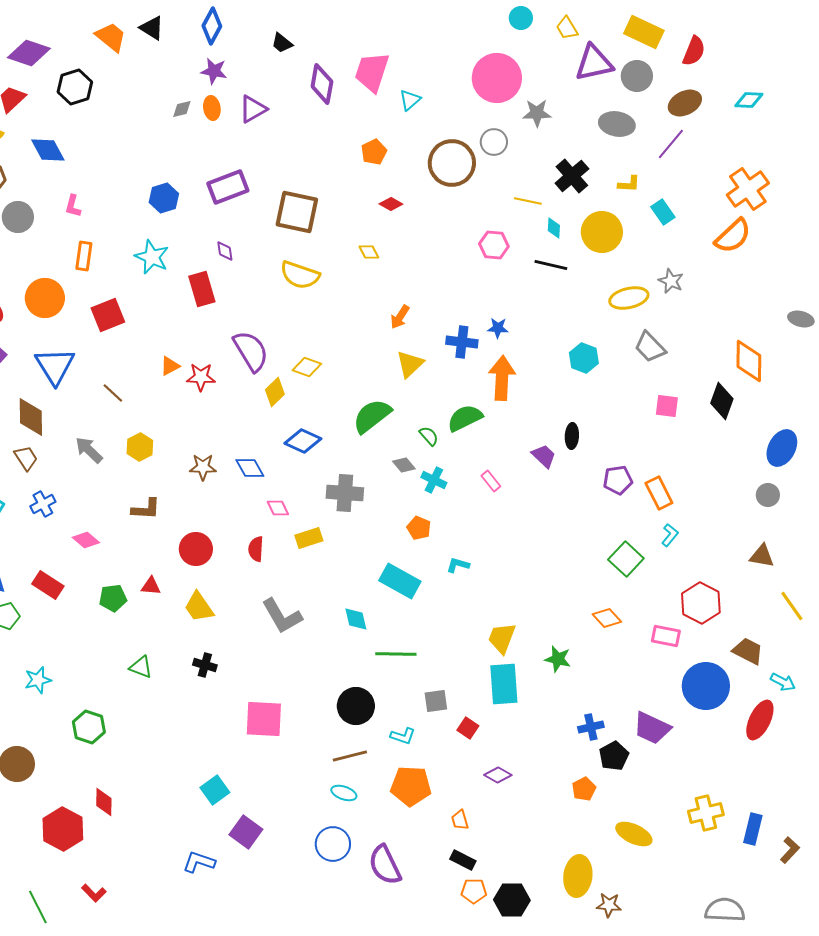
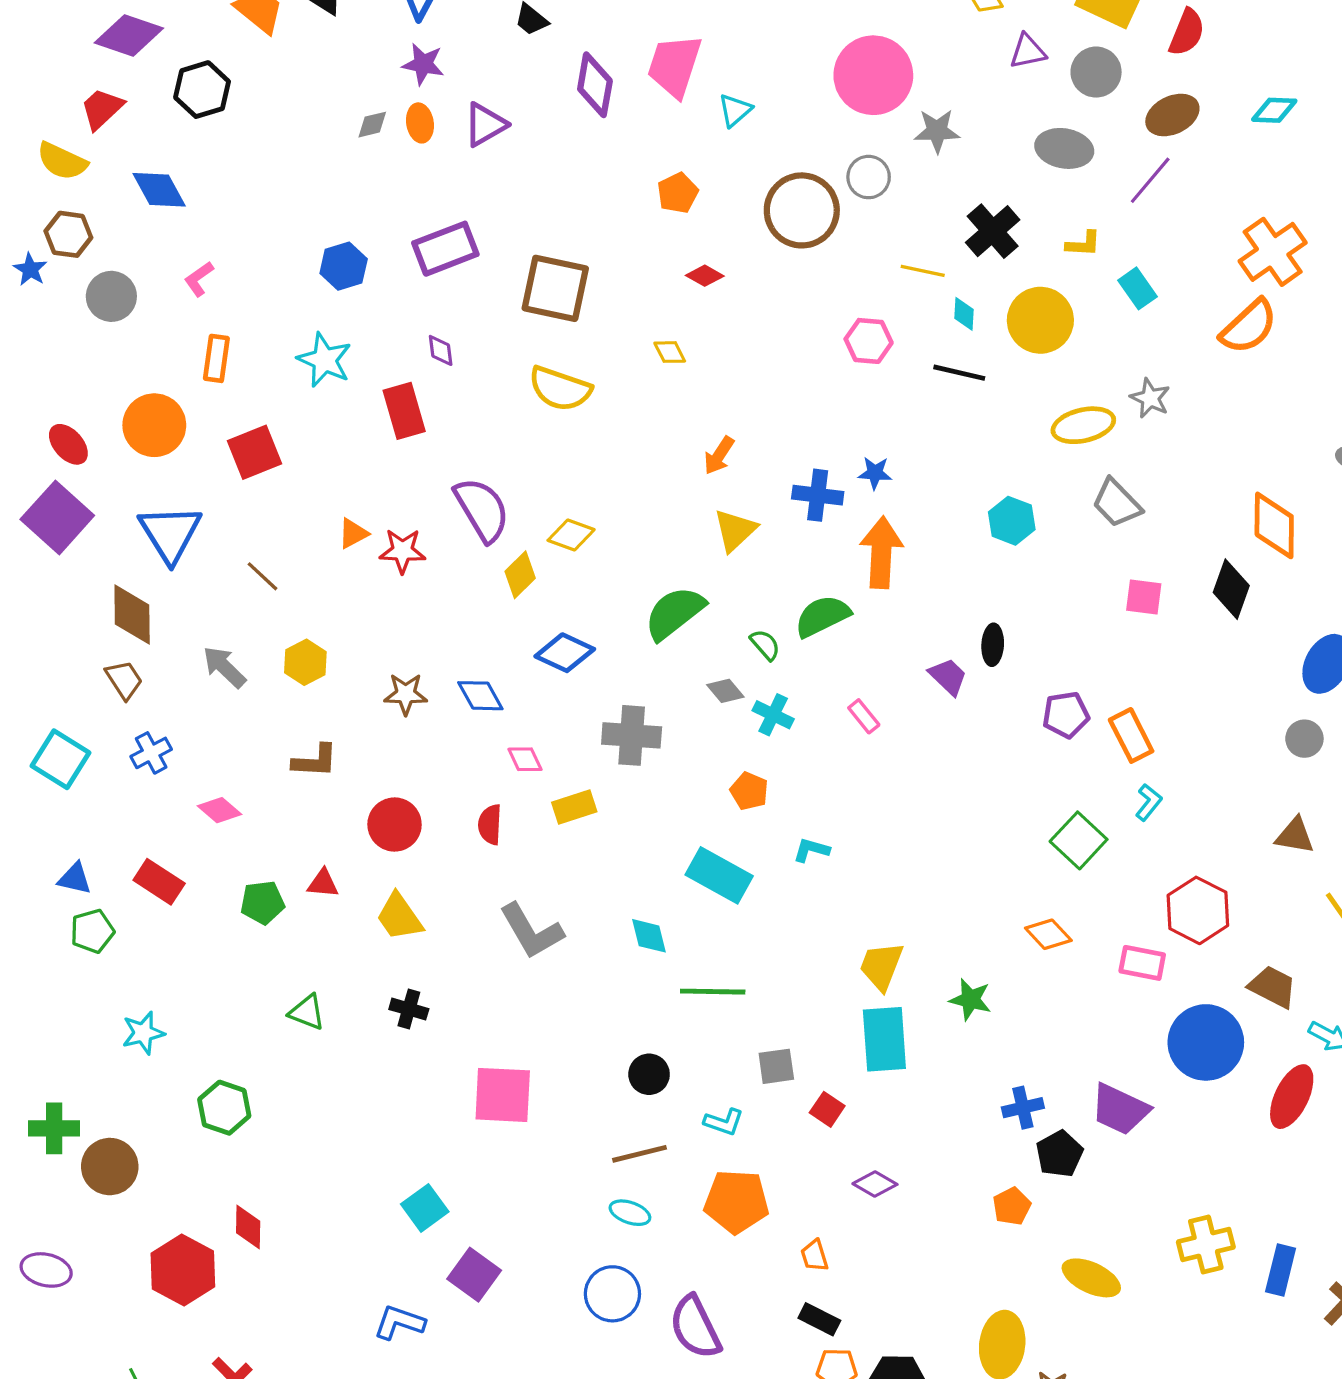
purple triangle: (594, 63) -> (1028, 51), size x0.6
pink L-shape: (73, 206) -> (199, 279), turned 40
black circle: (356, 706) -> (649, 1074), size x0.7

